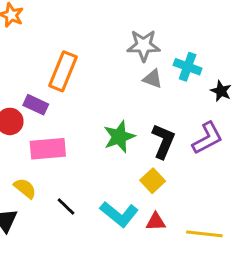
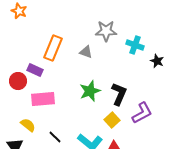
gray triangle: (153, 79) -> (86, 52), moved
purple L-shape: (207, 138) -> (142, 113), moved

